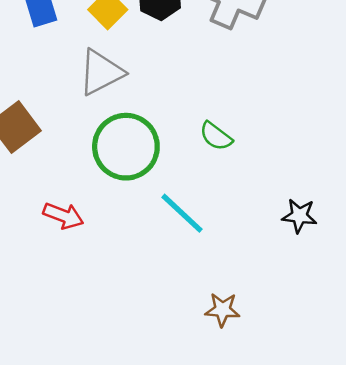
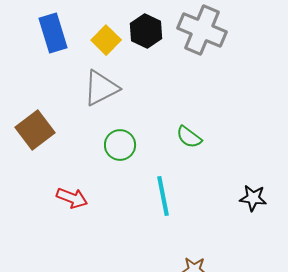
green circle: (126, 147) -> (120, 145), size x0.6
cyan line: (182, 213) -> (163, 196), turned 36

